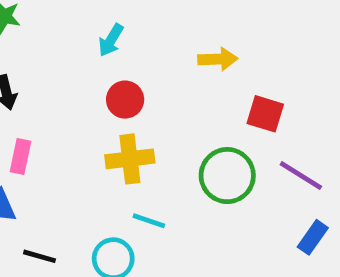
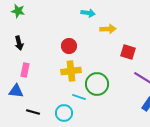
cyan arrow: (111, 40) -> (88, 13), moved, turned -112
green circle: (227, 176) -> (97, 84), moved

